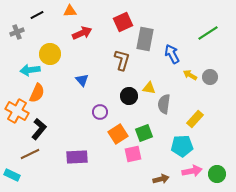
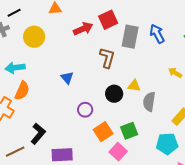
black line: (37, 15) -> (14, 13), moved
red arrow: (82, 33) -> (83, 29), moved
yellow circle: (50, 54) -> (34, 37), moved
blue arrow: (172, 54) -> (157, 34), moved
black L-shape: (39, 129) -> (38, 134), moved
pink square: (133, 154) -> (118, 152), turned -36

